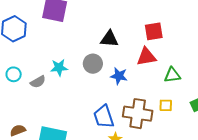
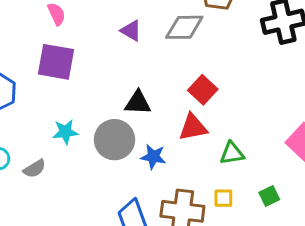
red square: (154, 31) -> (203, 90), turned -36
gray circle: (93, 64) -> (114, 140), size x1.4
cyan star: (59, 68) -> (65, 132), moved

